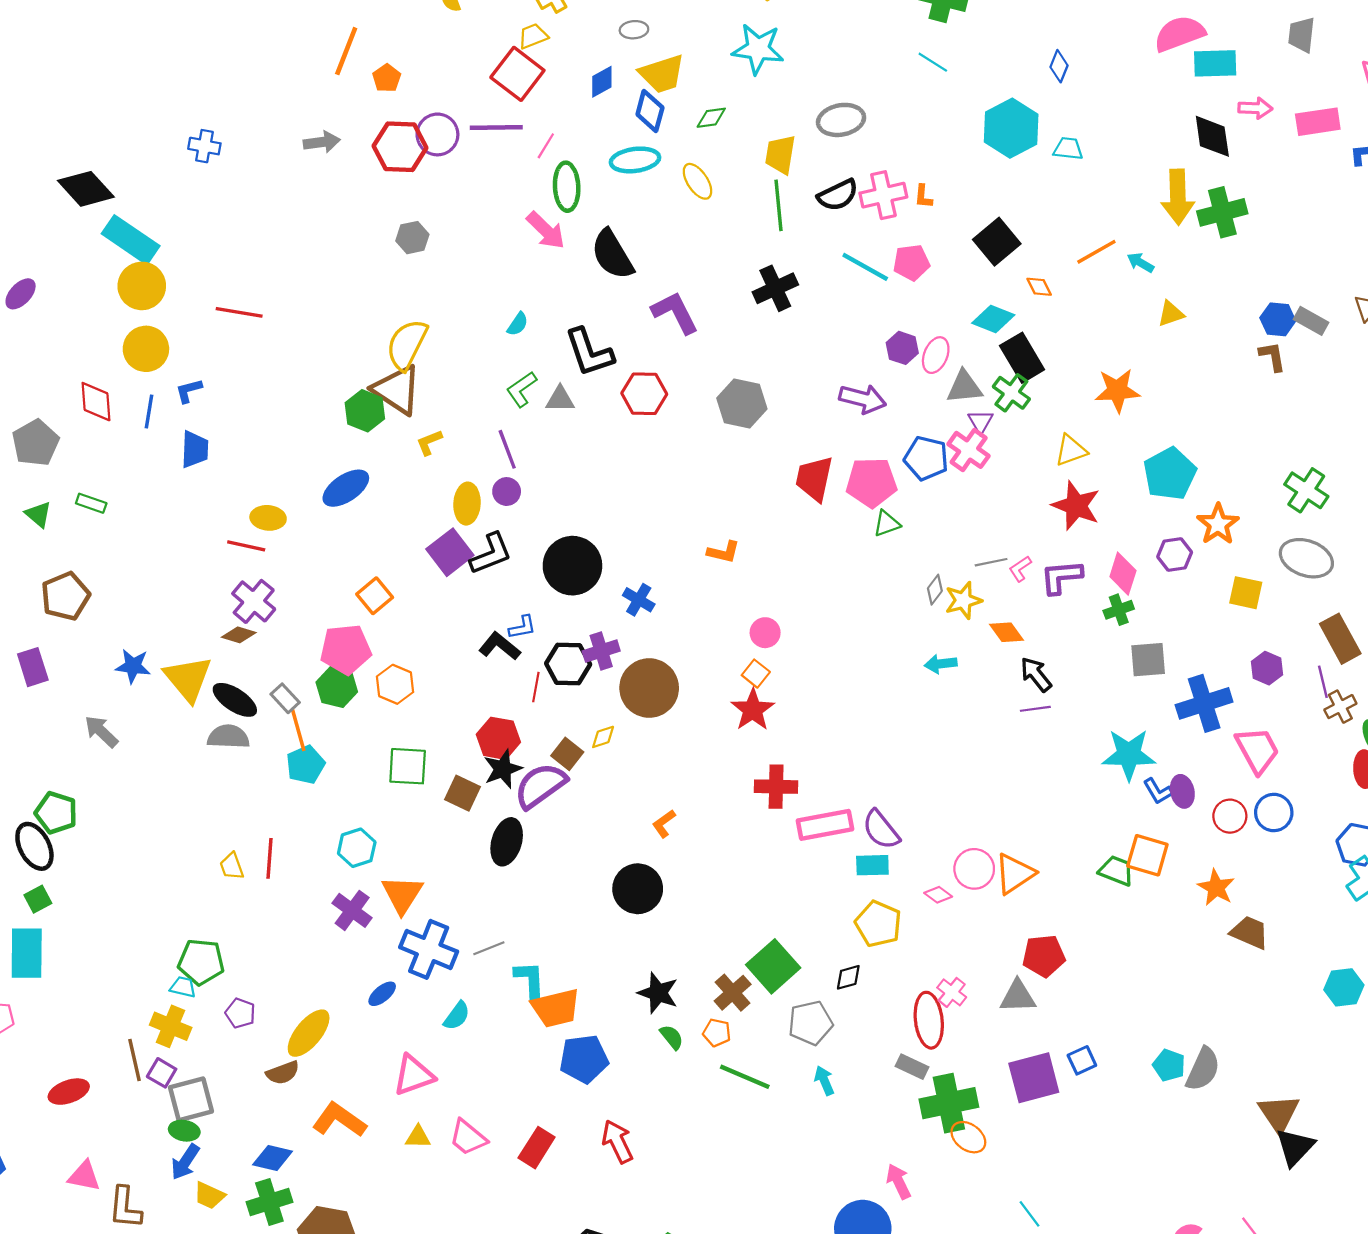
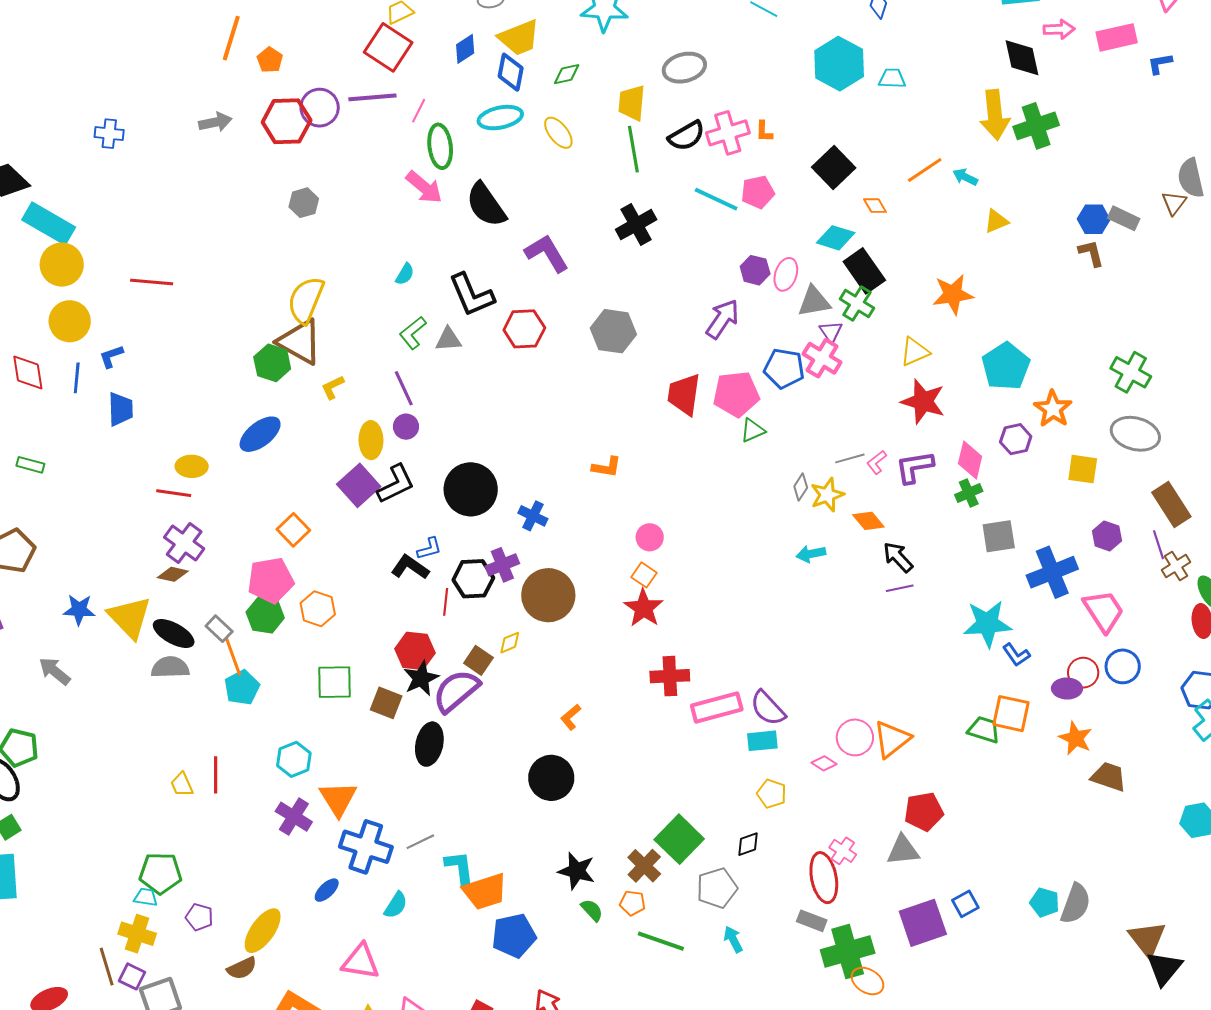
purple arrow: (863, 399) -> (723, 319), turned -66
purple ellipse: (1182, 791) -> (1067, 689), moved, turned -72
yellow pentagon: (878, 924) -> (772, 794), size x0.7
pink triangle: (414, 1075) -> (361, 962), turned 33

